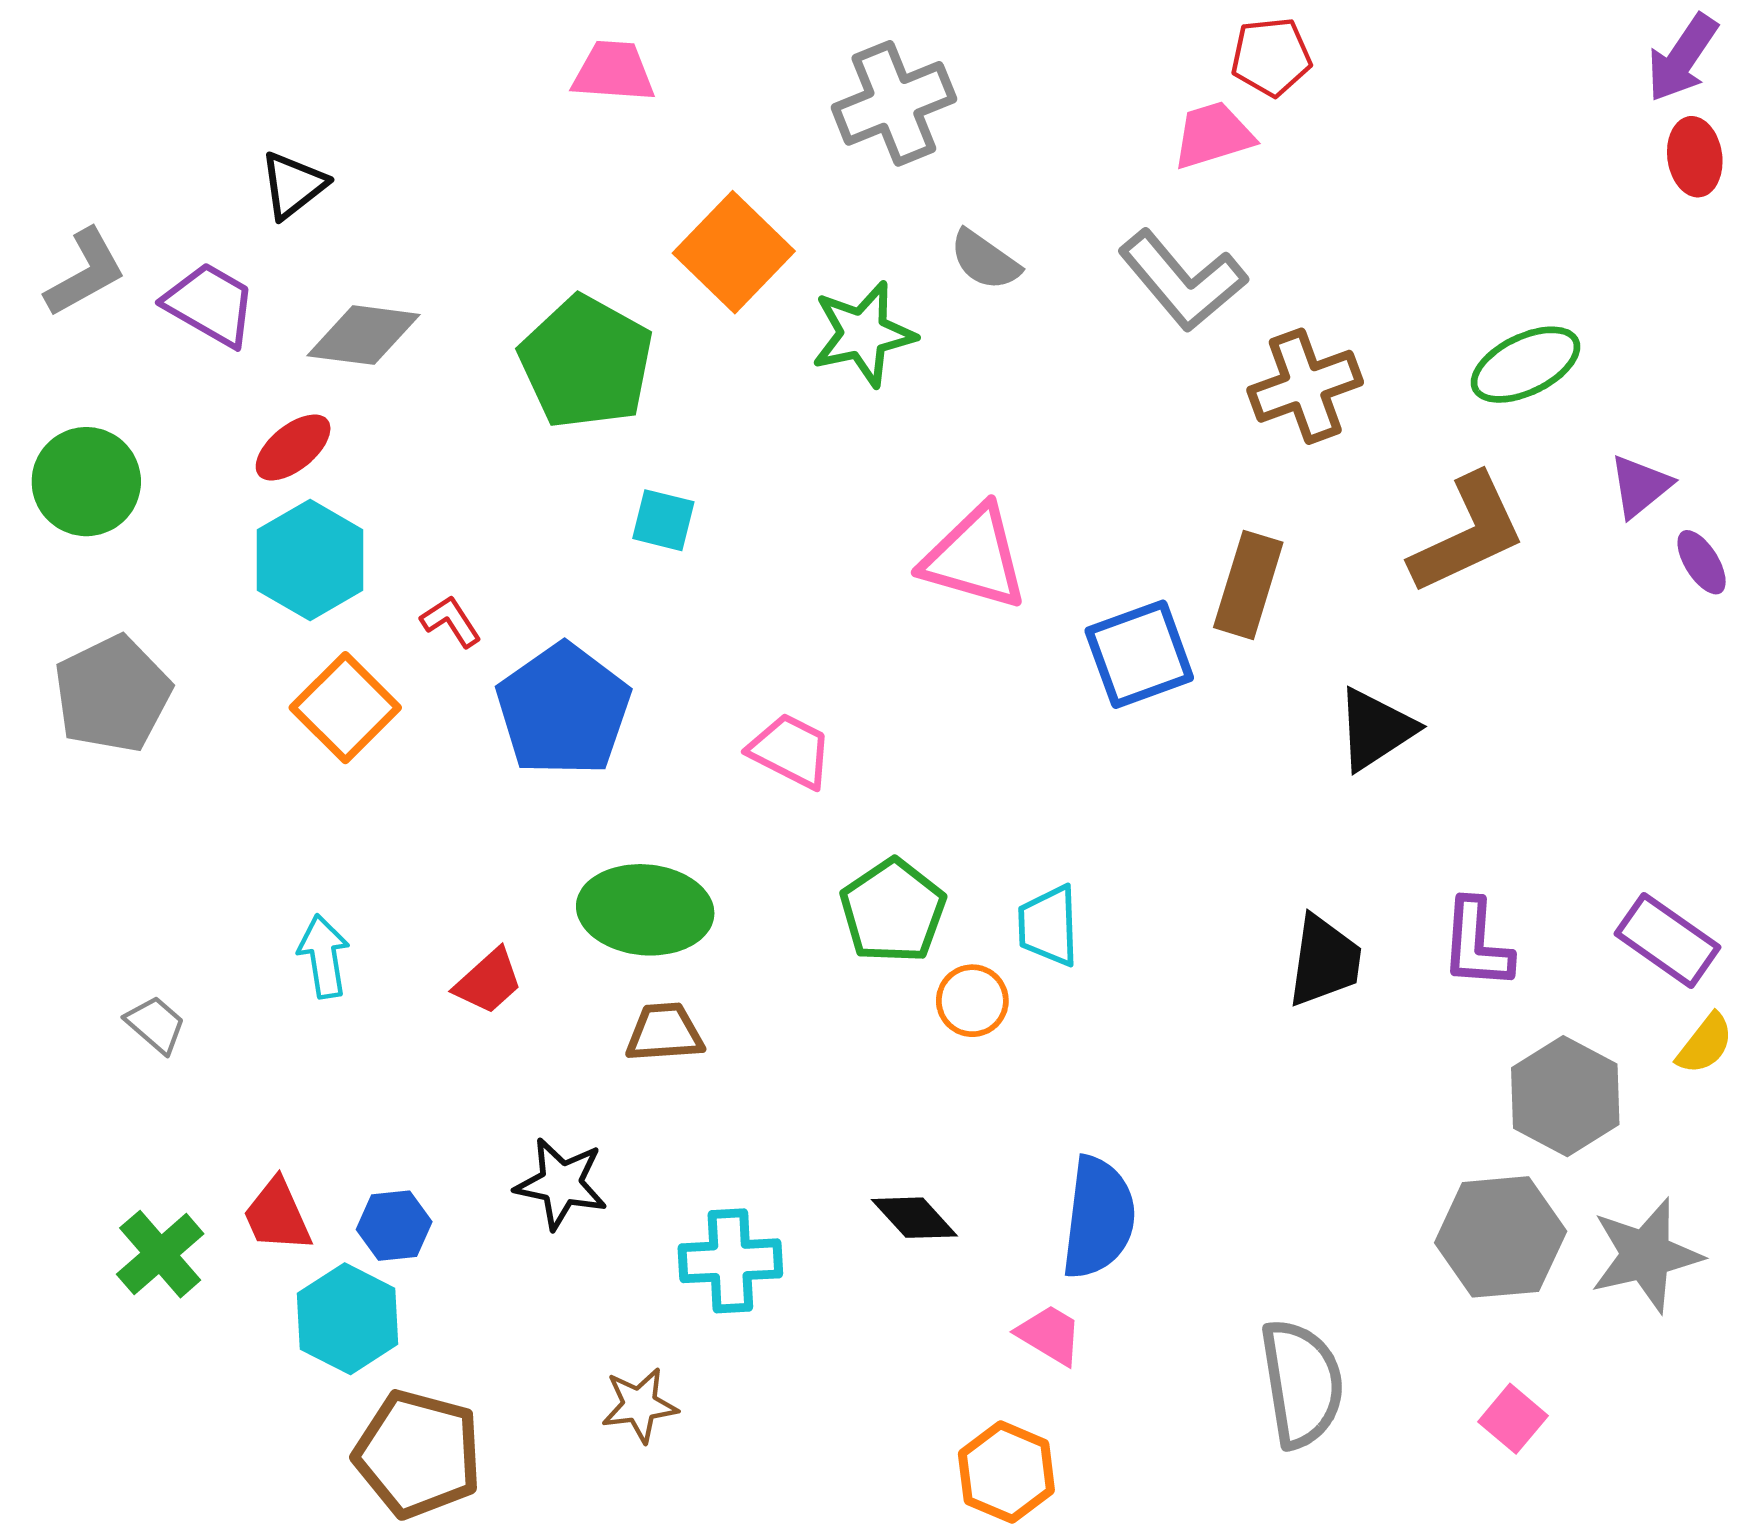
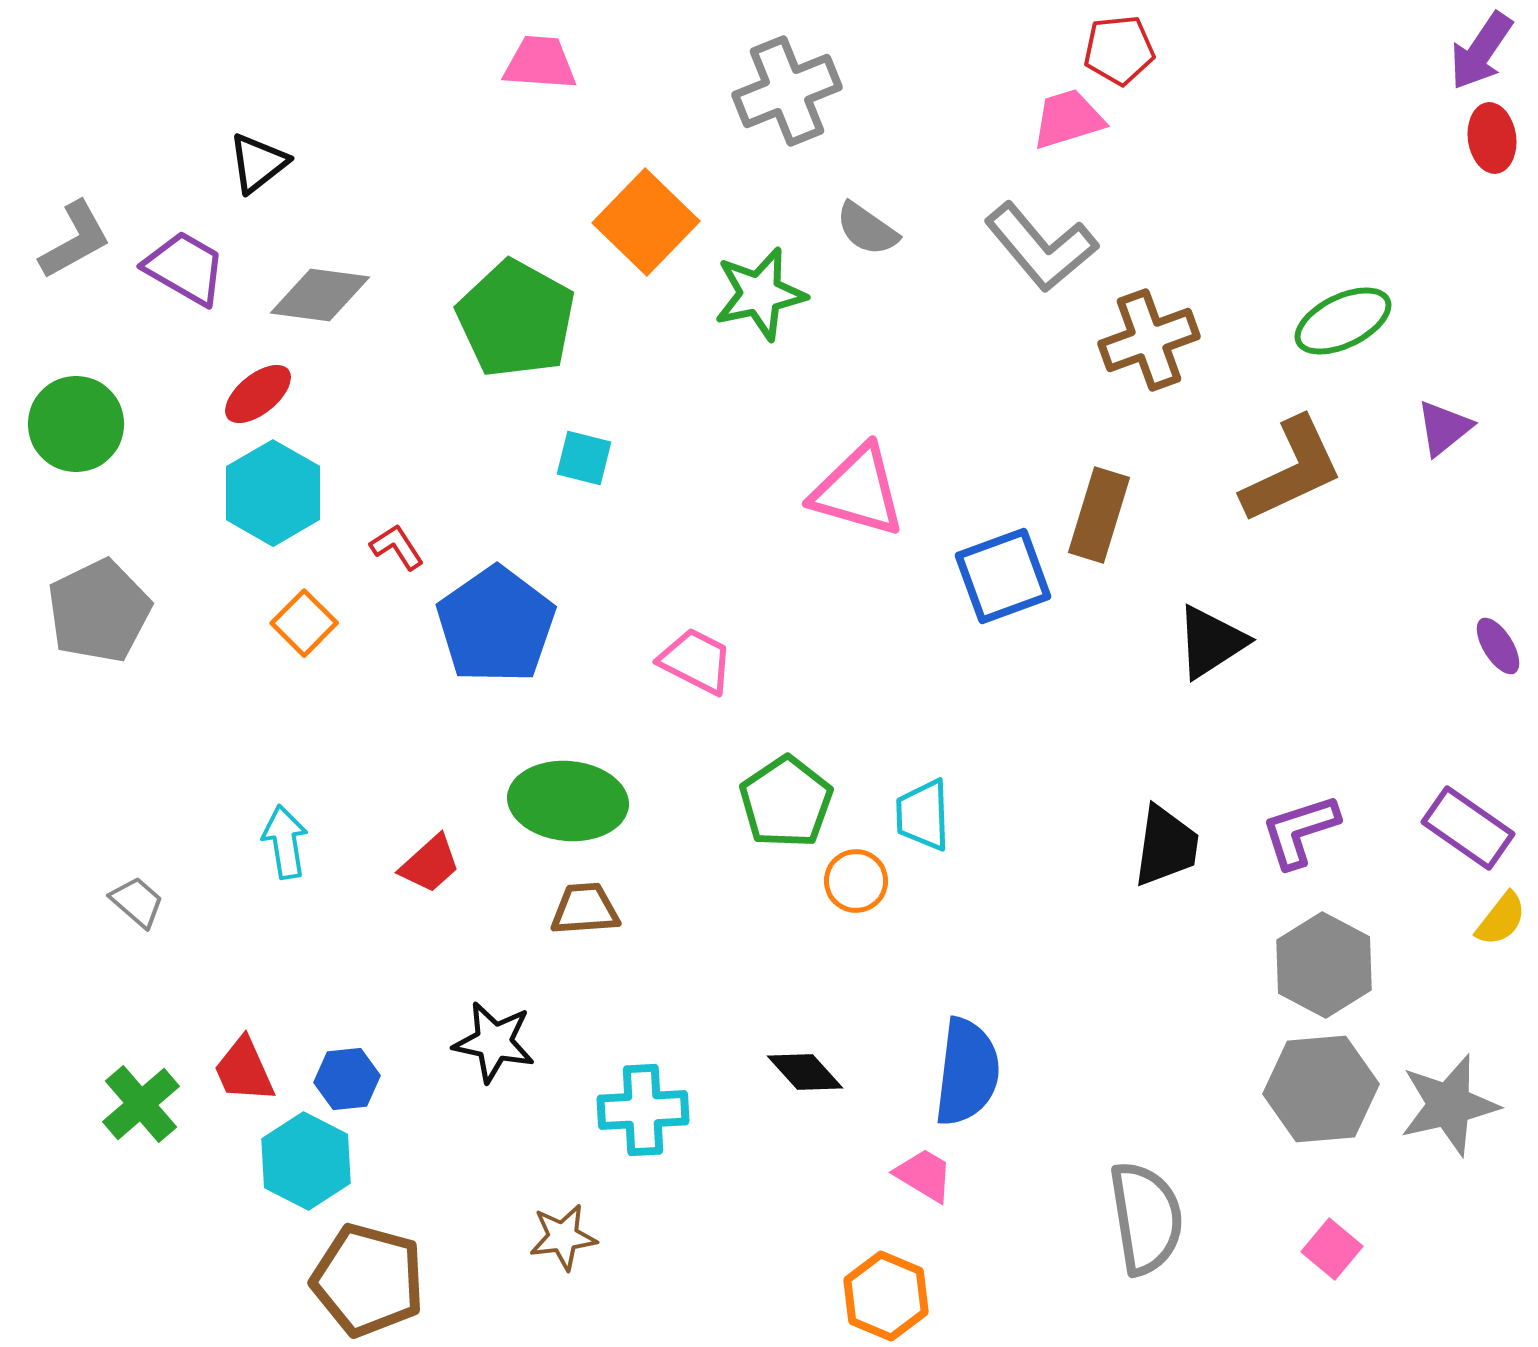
purple ellipse: (1702, 562) -> (1498, 646), moved
orange square: (345, 708) -> (304, 623), size x0.7
purple L-shape: (1477, 944) -> (1300, 831), turned 68
gray hexagon: (1565, 1096) -> (1324, 965), moved

